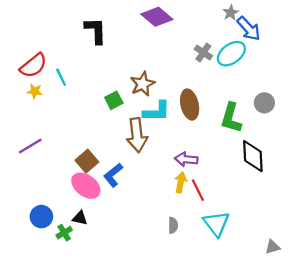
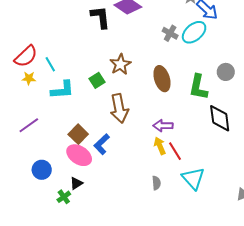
black L-shape: (96, 31) -> (100, 17), moved
cyan L-shape: (157, 111) -> (62, 90), moved
yellow arrow: (181, 182) -> (160, 146), turned -30
blue circle: (41, 217) -> (42, 170), moved
black triangle: (80, 218) -> (76, 183), turned -40

